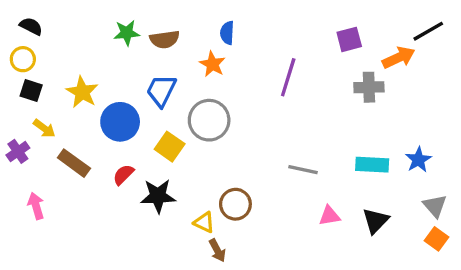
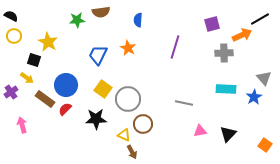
black semicircle: (31, 26) -> (11, 16), moved
brown semicircle: (165, 39) -> (101, 12), moved
orange star: (212, 64) -> (128, 48), moved
black square: (31, 91) -> (34, 60), moved
yellow star: (82, 92) -> (48, 42), moved
gray circle: (209, 120) -> (128, 99), moved
blue circle: (120, 122) -> (66, 85), moved
cyan rectangle: (372, 165) -> (226, 89), moved
red semicircle: (123, 175) -> (65, 109), moved
gray triangle: (435, 206) -> (264, 78), moved

